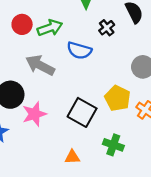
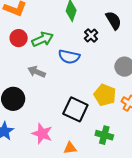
gray arrow: (40, 65) -> (37, 72), size x0.7
pink star: (34, 114) -> (42, 134), moved, turned -30

